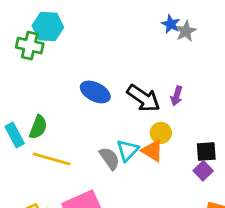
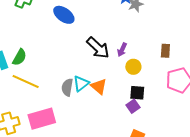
blue ellipse: (95, 92) -> (64, 15), moved
yellow circle: (161, 133) -> (133, 67), moved
gray semicircle: (110, 158) -> (67, 87), turned -144

